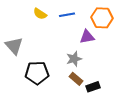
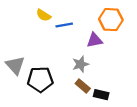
blue line: (67, 15) -> (64, 25), moved
gray triangle: (14, 46) -> (15, 65), moved
black rectangle: (93, 87) -> (101, 95), turned 32

